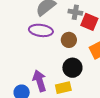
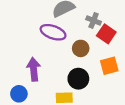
purple arrow: (40, 81) -> (34, 69), moved

